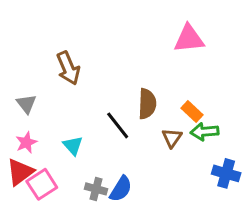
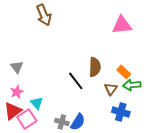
brown arrow: (68, 68) -> (44, 15), moved
cyan triangle: (73, 146) -> (37, 103), moved
blue cross: (226, 173) -> (121, 112), moved

